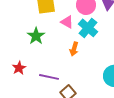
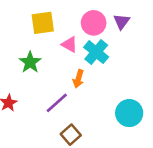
purple line: (49, 77) -> (57, 103), moved, turned -54

